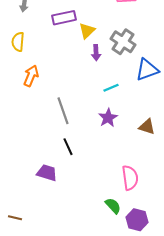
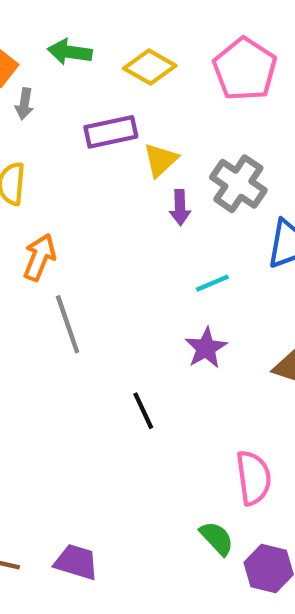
gray line: (63, 111) -> (68, 324), moved
black line: (68, 147) -> (143, 411), moved
purple trapezoid: (47, 173) -> (76, 562), moved

